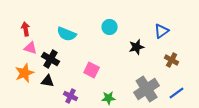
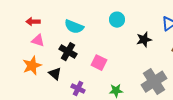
red arrow: (26, 29) -> (33, 22), turned -80
black cross: (51, 59) -> (68, 52), moved
black triangle: (48, 81) -> (55, 74), turned 32

